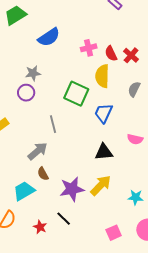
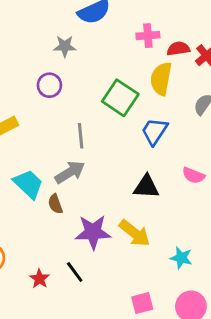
red semicircle: (111, 54) -> (178, 49), turned 98
gray star: (33, 73) -> (65, 46), moved
gray arrow: (38, 151) -> (70, 172), moved
yellow arrow: (101, 185) -> (135, 233), turned 75
cyan trapezoid: (24, 191) -> (28, 184), moved, turned 65

